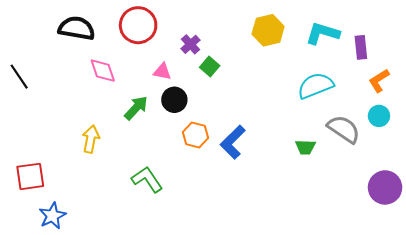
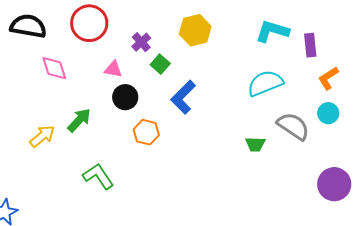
yellow hexagon: (268, 30) -> (195, 30), moved
green arrow: (136, 108) -> (79, 120), moved
yellow arrow: (91, 139) -> (42, 136), turned 40
blue L-shape: (233, 142) -> (183, 97), moved

